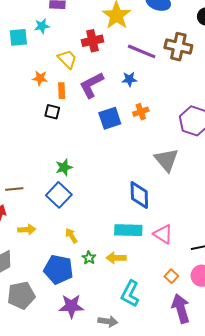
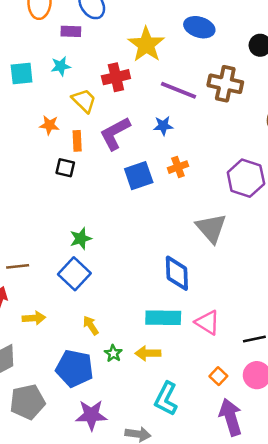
cyan star: (42, 26) -> (61, 66), moved

